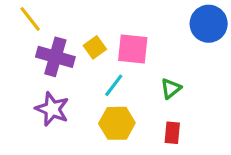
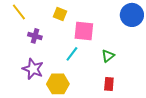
yellow square: (95, 47) -> (60, 14), moved, turned -32
purple cross: (55, 57) -> (35, 36), size x0.6
yellow hexagon: (117, 123) -> (58, 84), moved

